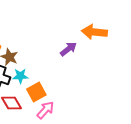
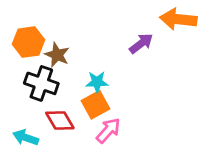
cyan star: (20, 76) -> (97, 82), moved

